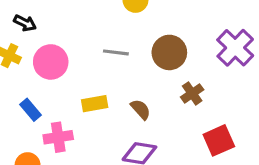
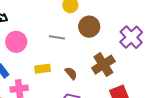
brown circle: (169, 52) -> (89, 27), moved
brown cross: (192, 93) -> (103, 65), size x1.6

